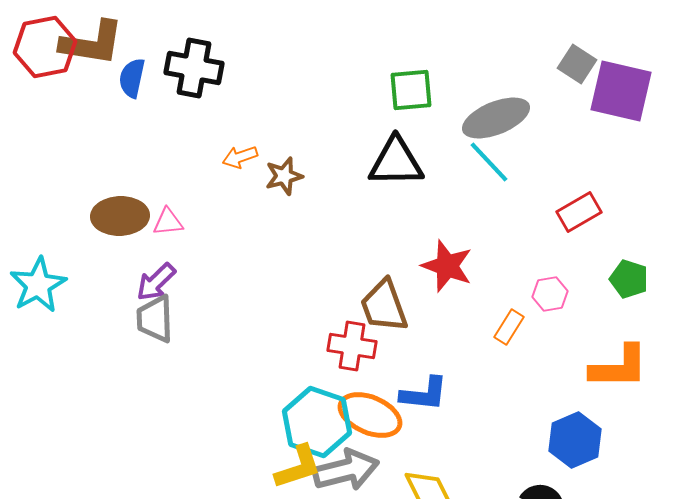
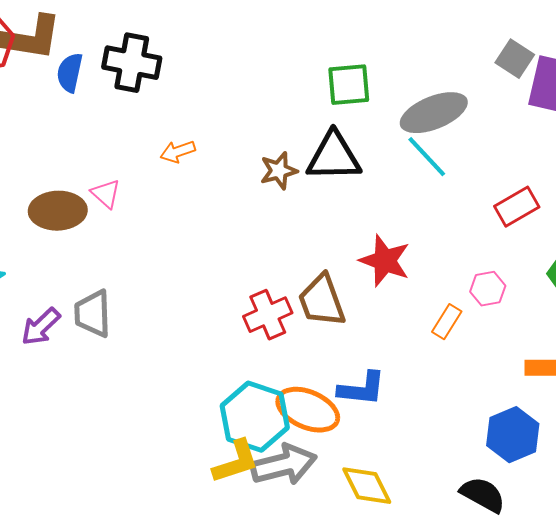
brown star: (284, 176) -> (279, 171), moved
pink triangle: (168, 222) -> (106, 194), moved, turned 48
purple arrow: (156, 282) -> (41, 327), moved
red cross: (352, 346) -> (268, 315), moved, turned -33

